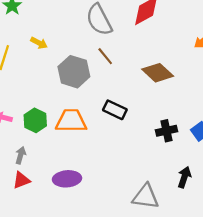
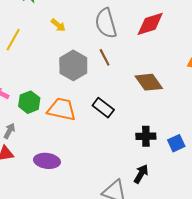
yellow arrow: (39, 43) -> (58, 25), moved
black arrow: (184, 177) -> (141, 174), moved

